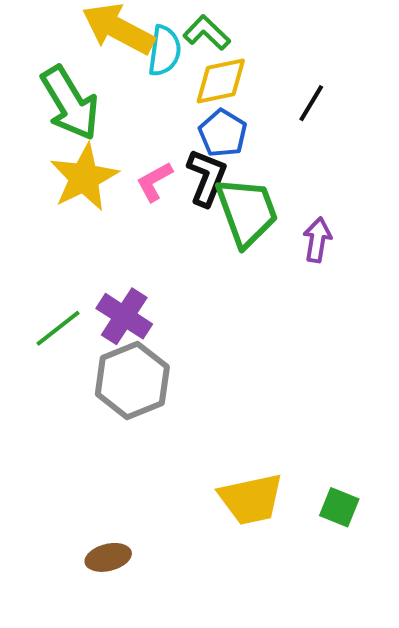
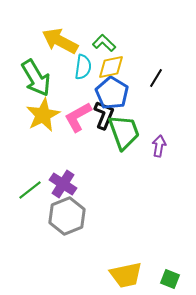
cyan semicircle: (164, 51) -> (83, 67), moved
blue pentagon: (223, 133) -> (112, 93), size x1.4
pink L-shape: (154, 182) -> (78, 117), size x1.5

